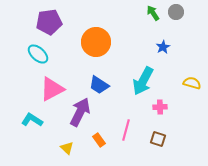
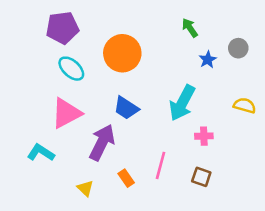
gray circle: (176, 12) -> (238, 48), moved
green arrow: (153, 13) -> (190, 28), moved
cyan ellipse: (38, 54) -> (71, 69), moved

